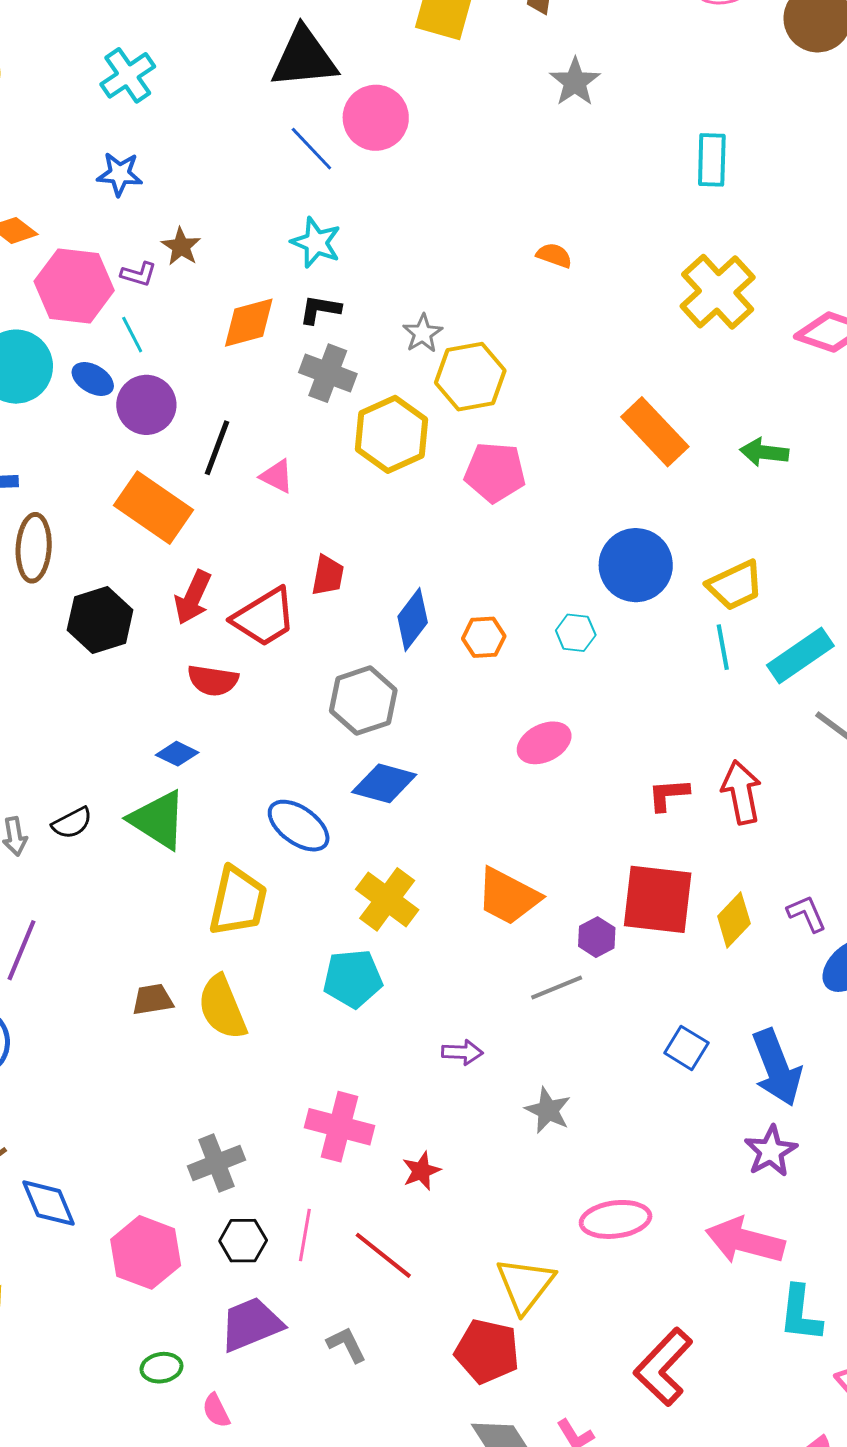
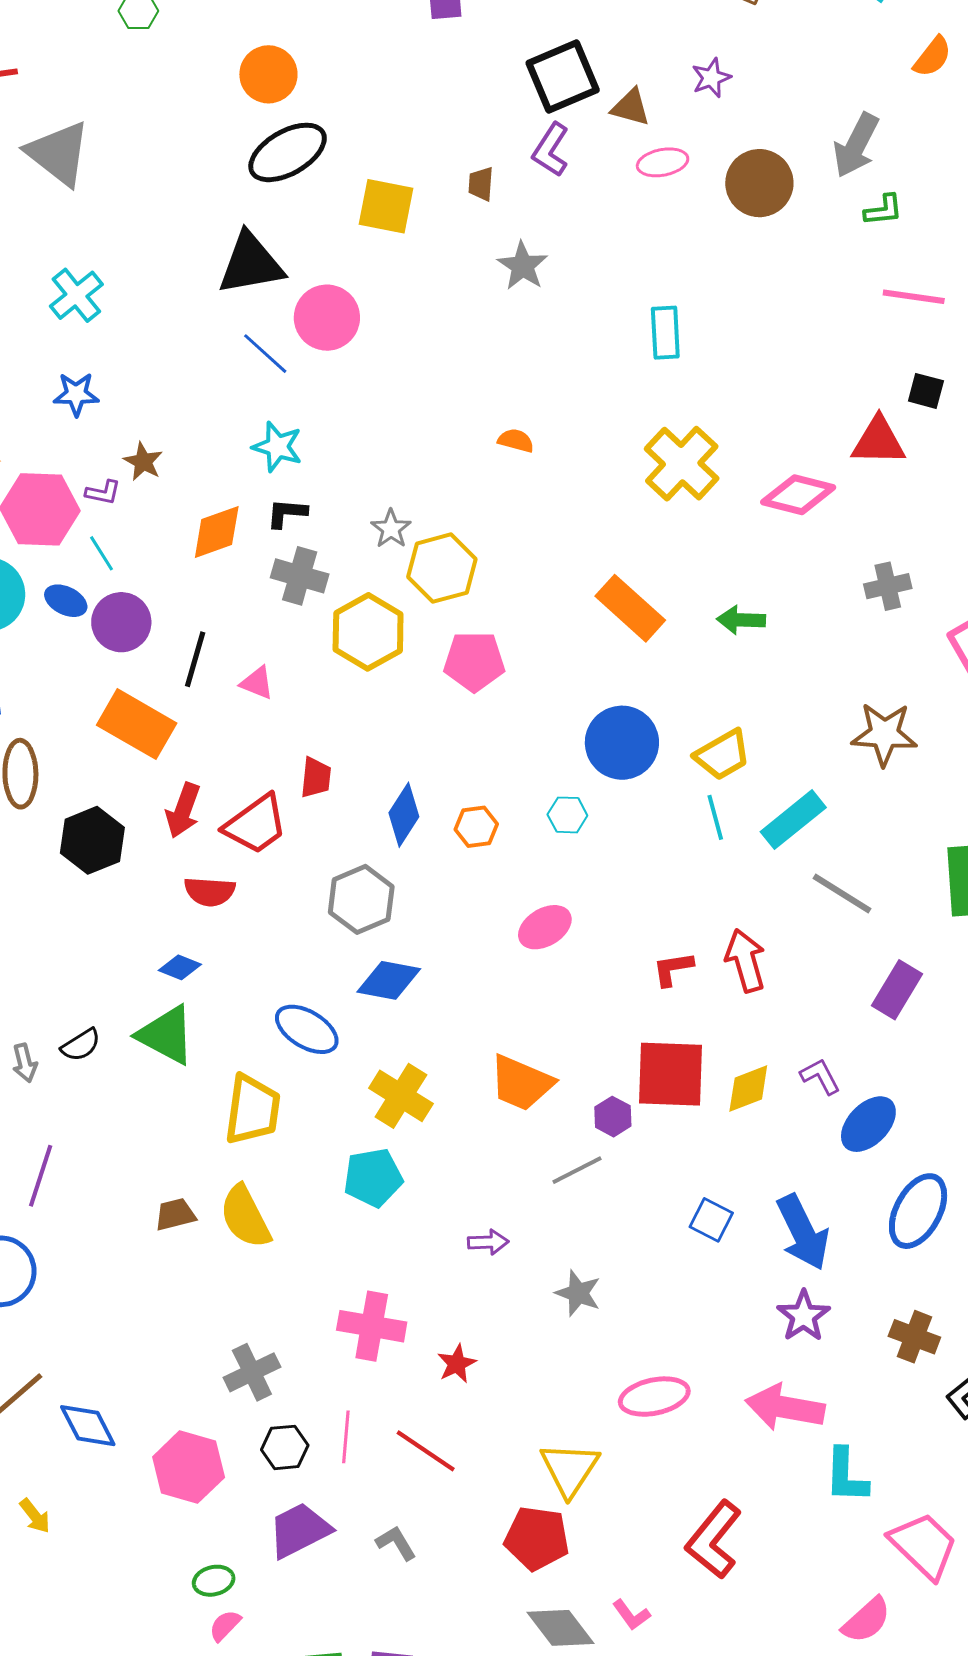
yellow diamond: (734, 920) -> (748, 1088), turned 30
pink semicircle: (216, 1410) -> (225, 1626), moved, turned 75

